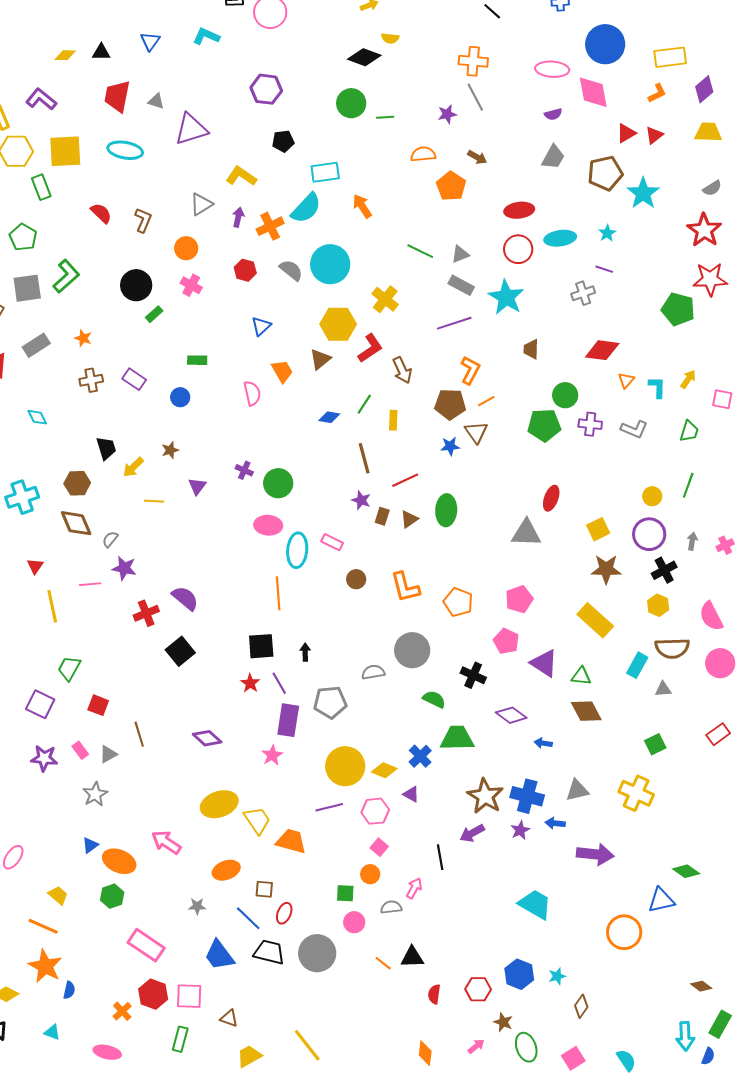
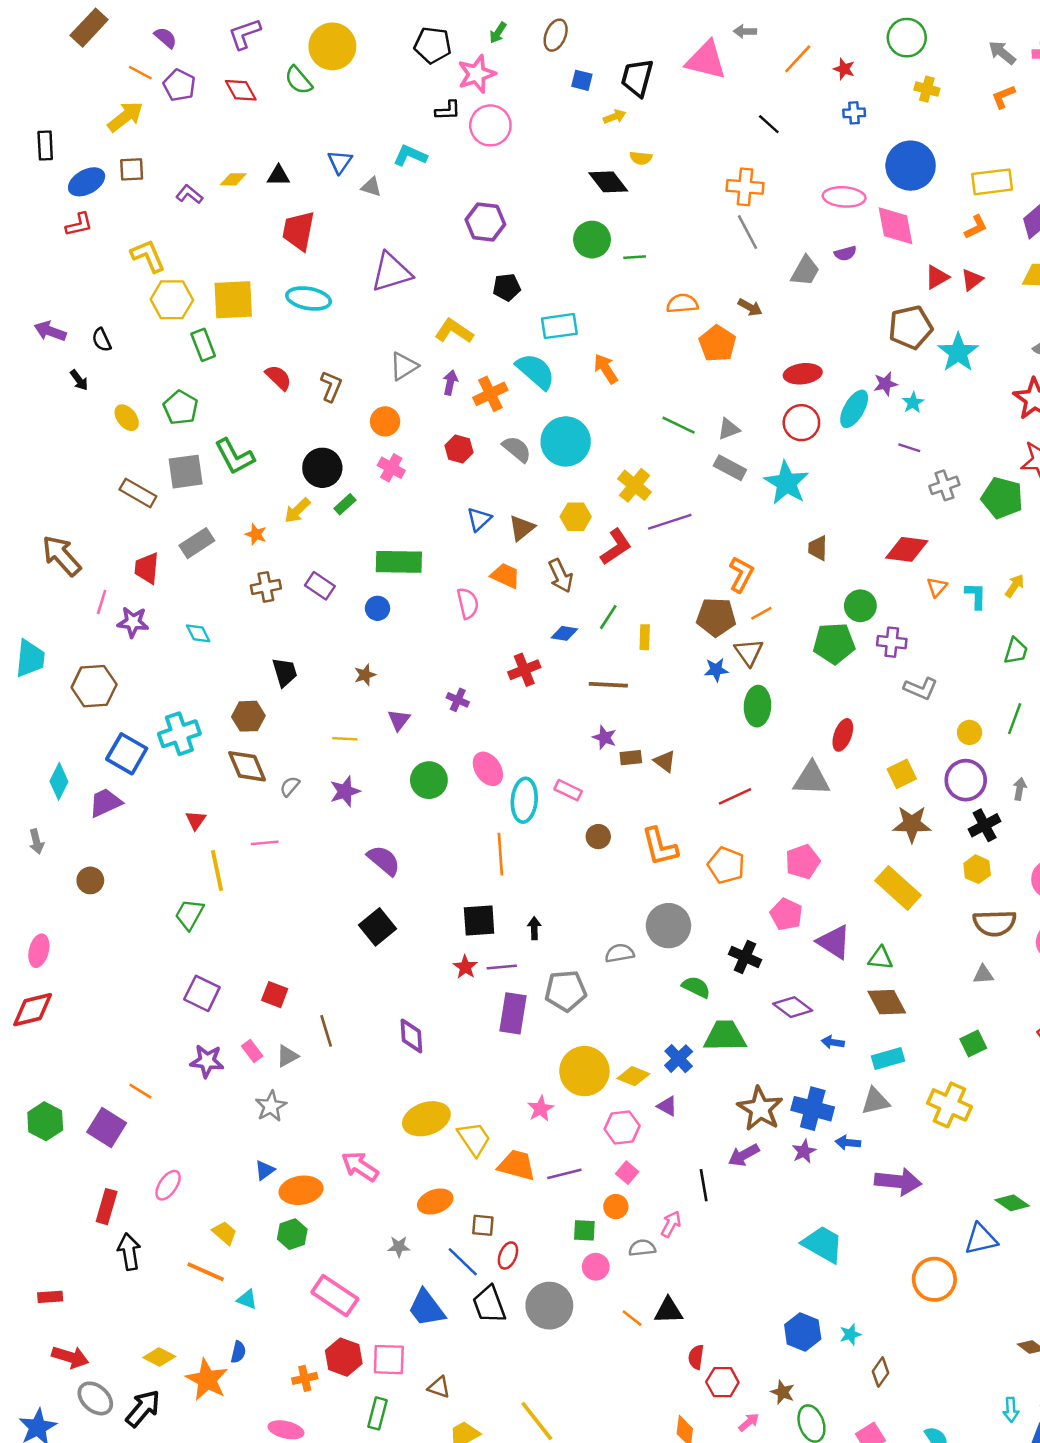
black diamond: (364, 57) -> (608, 182), turned 32
purple L-shape: (41, 99) -> (189, 194), moved, size x0.7
gray triangle: (156, 101) -> (371, 187), moved
purple star: (447, 114) -> (885, 384), moved
gray trapezoid: (553, 157) -> (805, 271), moved
cyan semicircle: (306, 208) -> (536, 371), turned -92
cyan ellipse: (560, 238) -> (854, 409), turned -52
green L-shape: (66, 276) -> (235, 457), turned 104
gray cross: (583, 293) -> (944, 485), moved
purple line: (454, 323) -> (670, 522), moved
yellow hexagon: (338, 324) -> (576, 517), size x0.7
brown triangle: (320, 359) -> (522, 528), moved
green rectangle: (197, 360) -> (399, 562), size x1.8
brown arrow: (402, 370) -> (561, 576), moved
orange trapezoid: (282, 371) -> (505, 576), turned -35
gray L-shape: (634, 429) -> (921, 689), moved
brown line: (364, 458) -> (608, 685), turned -72
yellow arrow: (133, 467) -> (297, 510), moved
red line: (405, 480) -> (735, 796), moved
green circle: (278, 483) -> (429, 780), moved
green ellipse: (446, 510) -> (758, 706), moved
brown rectangle: (382, 516) -> (631, 758), turned 66
brown triangle: (409, 519) -> (665, 761), turned -48
pink ellipse: (268, 525) -> (488, 769), turned 52
purple star: (124, 568) -> (345, 791), moved, turned -30
red cross: (146, 613) -> (524, 670), moved
cyan rectangle: (637, 665) -> (888, 1059), moved, turned 45
green trapezoid: (69, 668) -> (189, 914), moved
purple line: (279, 683) -> (502, 967), turned -65
purple diamond: (207, 738) -> (411, 1036), turned 44
pink star: (272, 755) -> (541, 1109), moved
purple line: (329, 807) -> (564, 1174), moved
orange ellipse: (119, 861) -> (301, 1190), turned -32
black trapezoid: (269, 952) -> (489, 1304), turned -124
orange star: (45, 966) -> (207, 1380), moved
red hexagon: (478, 989) -> (722, 1382), moved
orange cross: (122, 1011) -> (305, 1378), turned 30
cyan triangle: (52, 1032) -> (247, 1299), moved
cyan arrow: (685, 1036) -> (1011, 1410), size x0.7

